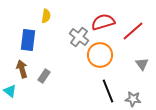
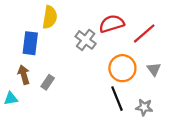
yellow semicircle: (46, 16) -> (50, 17), size x1.5
orange circle: (100, 55) -> (122, 68), moved
cyan triangle: (10, 91) -> (11, 99), turned -48

